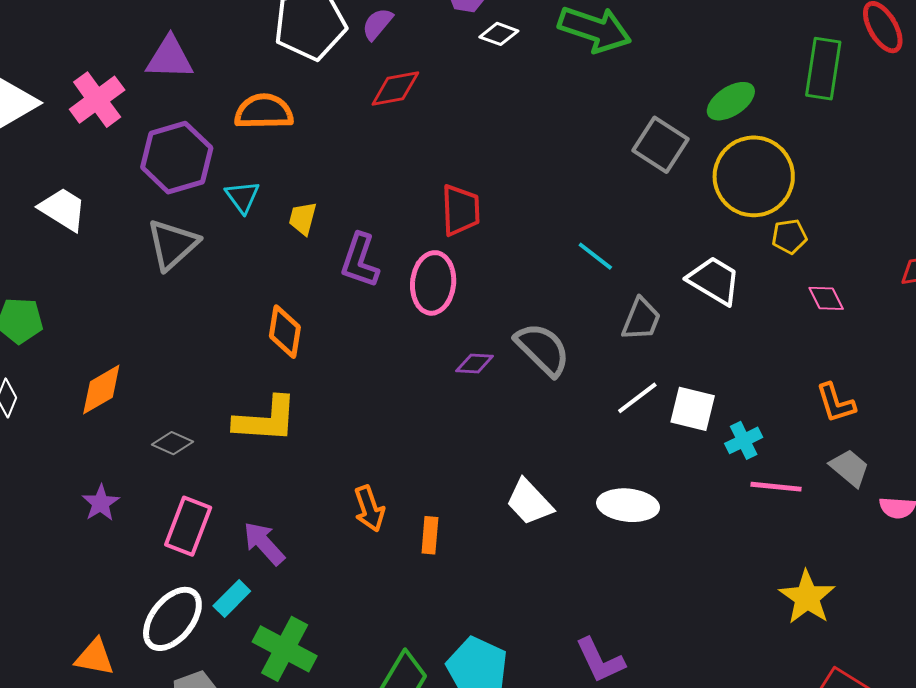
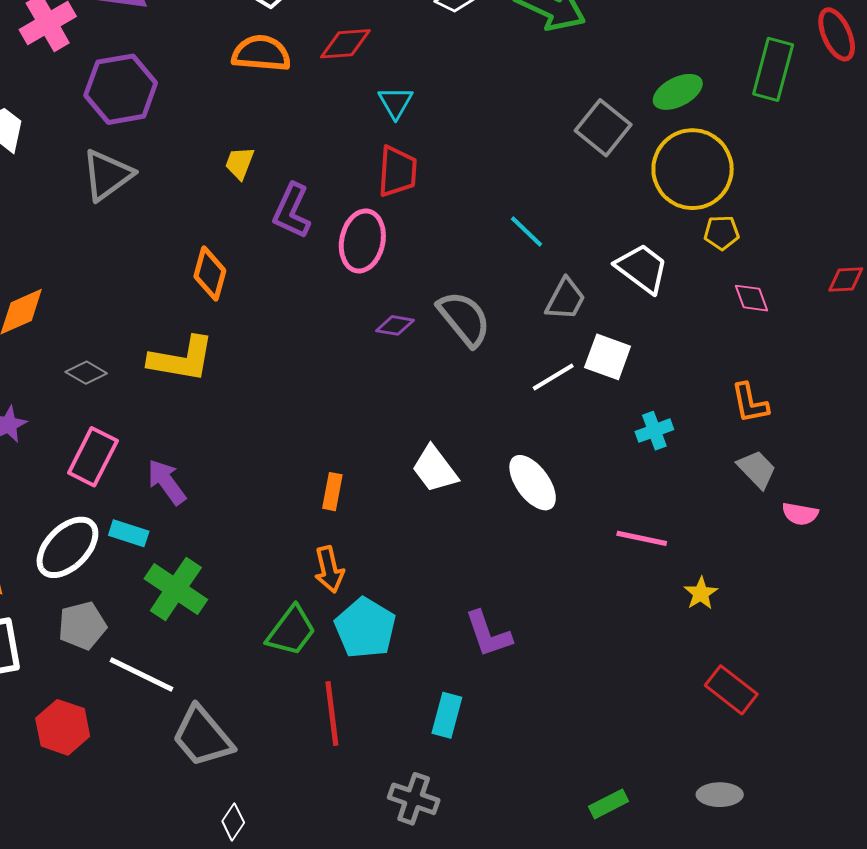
orange semicircle: (264, 112) -> (261, 53), moved
cyan triangle: (242, 197) -> (396, 102), moved
white square: (693, 409) -> (608, 357), moved
pink line: (776, 487) -> (642, 538), moved
white ellipse: (628, 505) -> (533, 483), turned 42
orange arrow: (369, 509) -> (329, 569), moved
yellow star: (807, 597) -> (701, 593), size x0.6
cyan rectangle: (232, 598) -> (129, 533), turned 57

